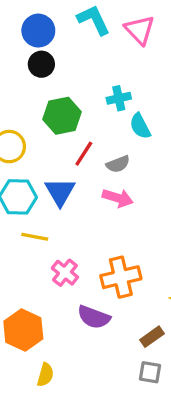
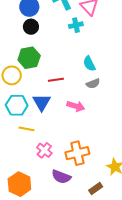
cyan cross: (119, 98) -> (76, 25), moved
green hexagon: (62, 116) -> (29, 58), moved
red line: (84, 154) -> (56, 80), turned 49
gray semicircle: (118, 164) -> (93, 84), moved

